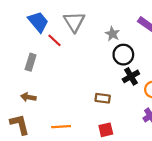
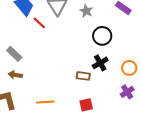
gray star: (112, 34) -> (86, 11), moved
gray rectangle: (31, 62) -> (14, 54), moved, turned -63
black cross: (131, 76) -> (100, 63), moved

